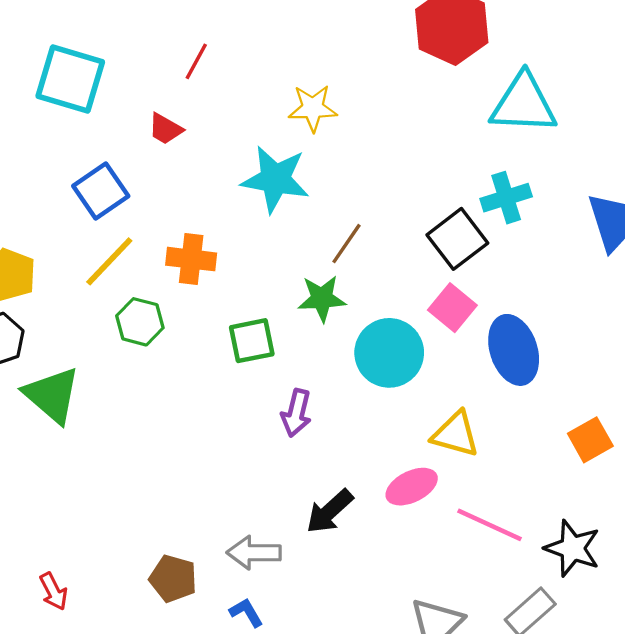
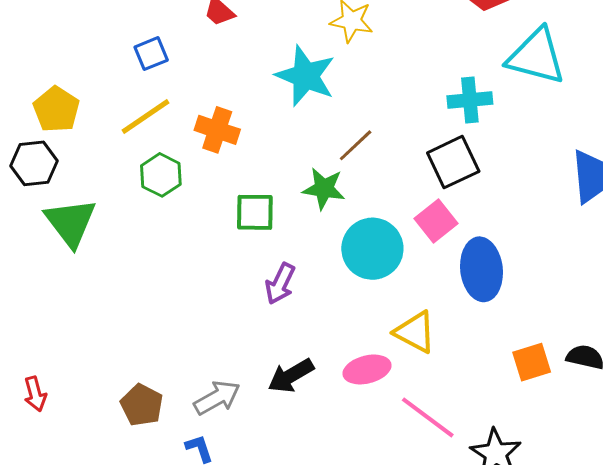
blue square: (101, 191) -> (151, 54), size x0.7
cyan cross: (506, 198) -> (470, 100), moved
gray arrow: (254, 553) -> (217, 398), turned 138

